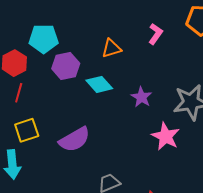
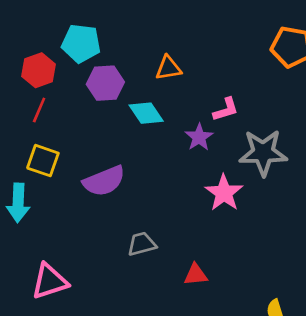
pink L-shape: (155, 34) -> (226, 110), moved, turned 30
yellow square: (27, 130) -> (43, 161), turned 30

